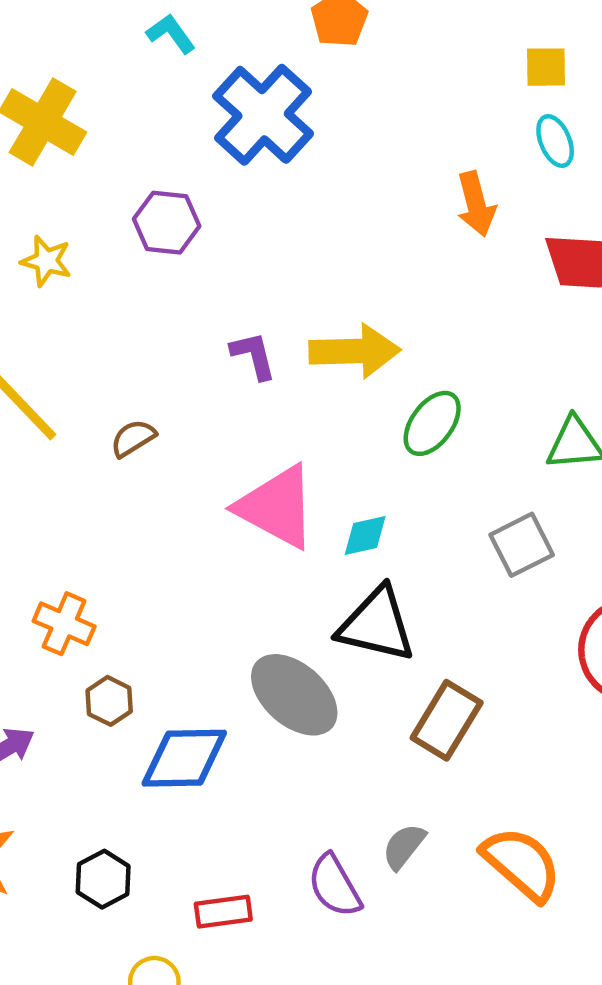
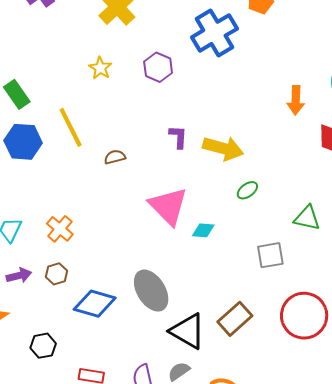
green ellipse: (432, 423) -> (247, 190), size x0.7
black triangle: (377, 625) -> (188, 331), moved
brown hexagon: (109, 701) -> (57, 274), moved
brown rectangle: (447, 720) -> (235, 319), moved

